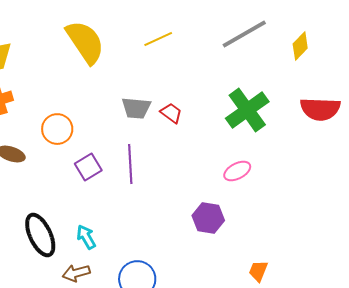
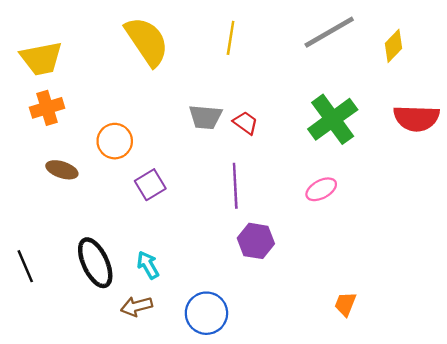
yellow line: (158, 39) -> (231, 38), turned -56
purple line: (130, 164) -> (235, 186), moved
purple hexagon: (208, 218) -> (256, 241), moved

